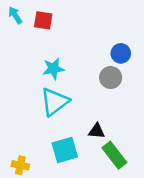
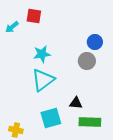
cyan arrow: (15, 15) -> (12, 27), moved, turned -96
green rectangle: (114, 155) -> (90, 122), turned -50

